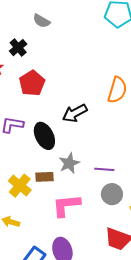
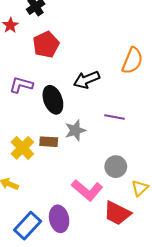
purple line: (104, 169) -> (115, 117), moved
pink L-shape: (66, 205) -> (87, 190), moved, turned -140

